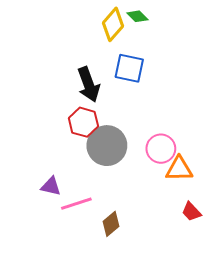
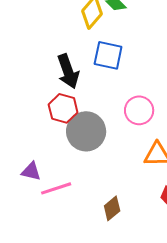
pink circle: (161, 149) -> (139, 110), moved
brown diamond: (111, 224) -> (112, 208), moved

